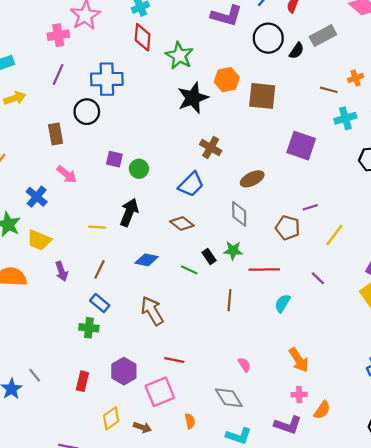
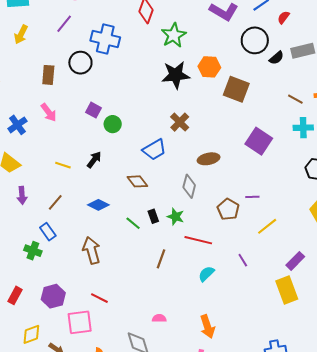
yellow arrow: (15, 98) -> (21, 34), turned 120
black arrow: (129, 212) -> (94, 160), size x0.7
pink semicircle: (244, 365) -> (159, 318), turned -72

